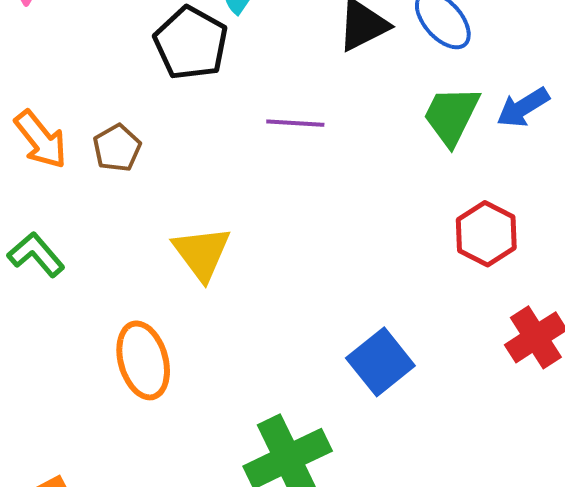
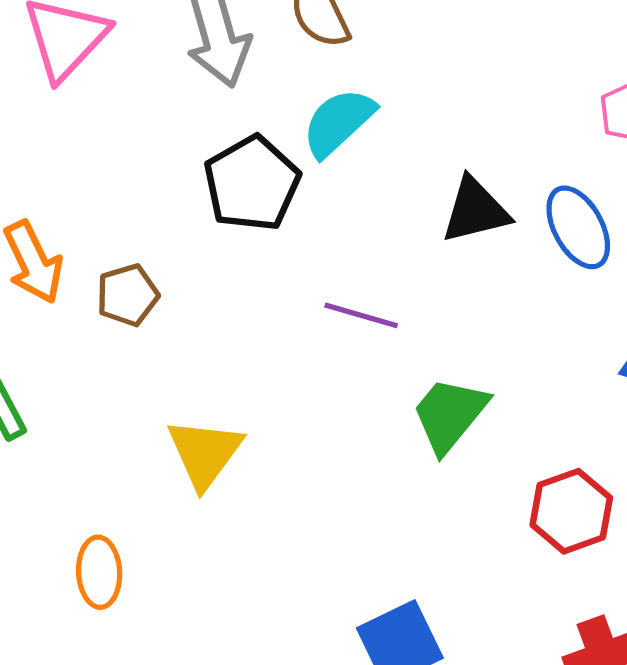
green trapezoid: (451, 116) -> (450, 414), moved
orange ellipse: (143, 360) -> (99, 572), size x0.7

